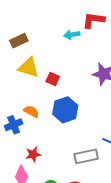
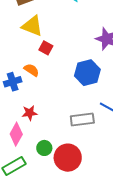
red square: (53, 79) -> (46, 48), moved
blue hexagon: (65, 110) -> (87, 73), moved

